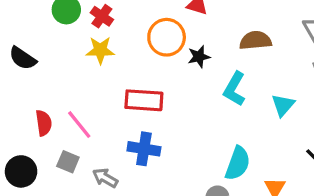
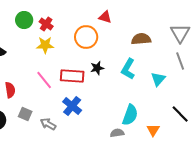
black star: (199, 57) -> (97, 68), moved
pink line: (79, 125) -> (44, 80), moved
blue cross: (144, 149) -> (72, 106), turned 30

